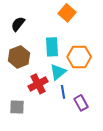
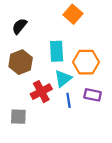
purple rectangle: (81, 103) -> (93, 95), moved, turned -49

